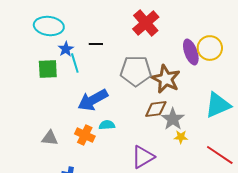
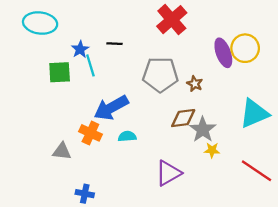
cyan ellipse: (49, 26) -> (40, 23), moved
brown star: (166, 79) -> (195, 84), size x0.5
orange cross: (85, 135) -> (90, 133), moved

